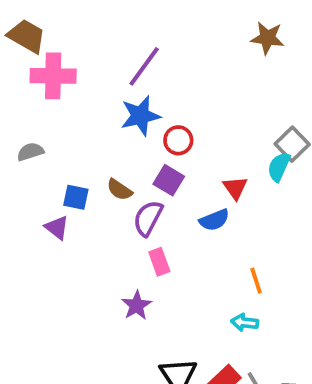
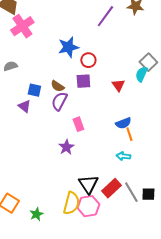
purple line: (144, 66) -> (105, 16), moved
pink cross: (53, 76) -> (22, 26), turned -35
purple square: (169, 180) -> (83, 81), turned -35
purple semicircle: (148, 218) -> (59, 101), moved
blue semicircle: (214, 220) -> (123, 123), moved

